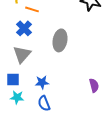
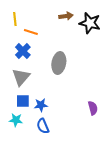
blue square: (13, 79) -> (23, 101), moved

